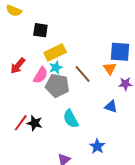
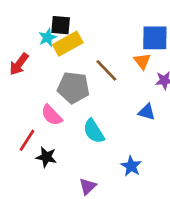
black square: (40, 30) -> (61, 25), moved
cyan star: (56, 67) -> (48, 38), moved
pink semicircle: (41, 75) -> (52, 115), moved, turned 108
black star: (35, 123) -> (46, 157), moved

